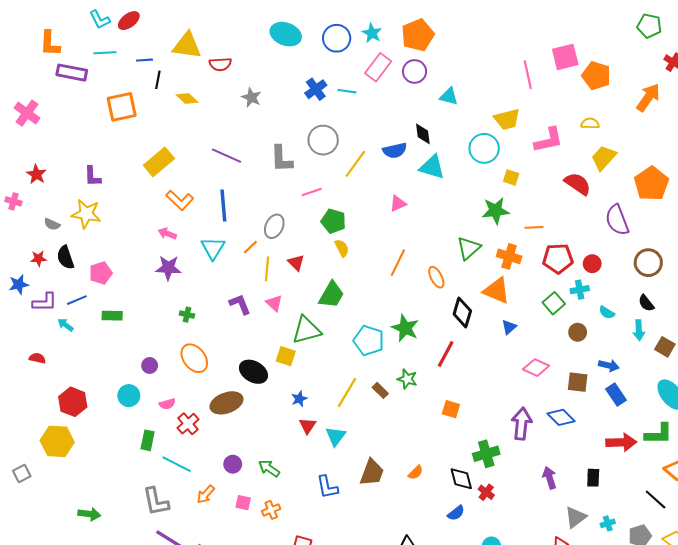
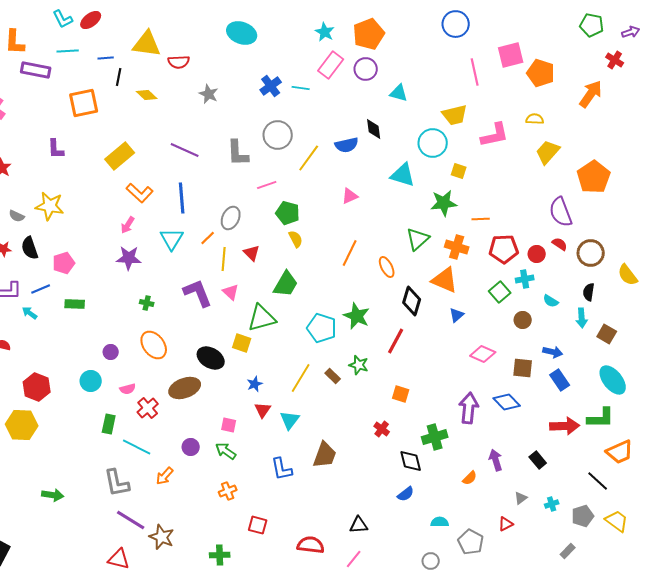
blue circle: (337, 38) -> (456, 24), moved
cyan triangle: (432, 167) -> (403, 175), moved
purple L-shape: (92, 176) -> (56, 149), moved
red semicircle: (578, 184) -> (560, 244), moved, size x0.6
pink arrow: (167, 234) -> (128, 225), turned -78
black semicircle: (646, 303) -> (589, 292), turned 48
purple L-shape: (240, 304) -> (198, 293), size x1.4
orange semicircle: (416, 472) -> (470, 478), moved
black rectangle: (593, 478) -> (538, 460), turned -42
red cross: (486, 492) -> (382, 429), moved
pink square: (243, 503) -> (229, 425), moved
gray triangle: (576, 517) -> (521, 498), size x0.6

